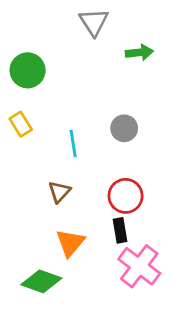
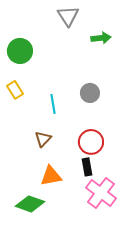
orange triangle: (70, 243) -> (51, 176), turned 40

